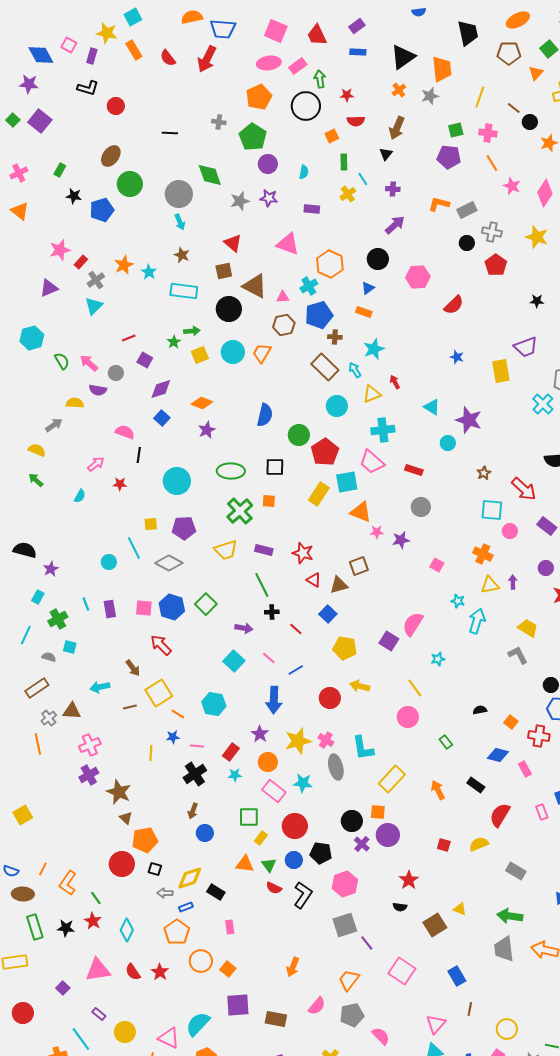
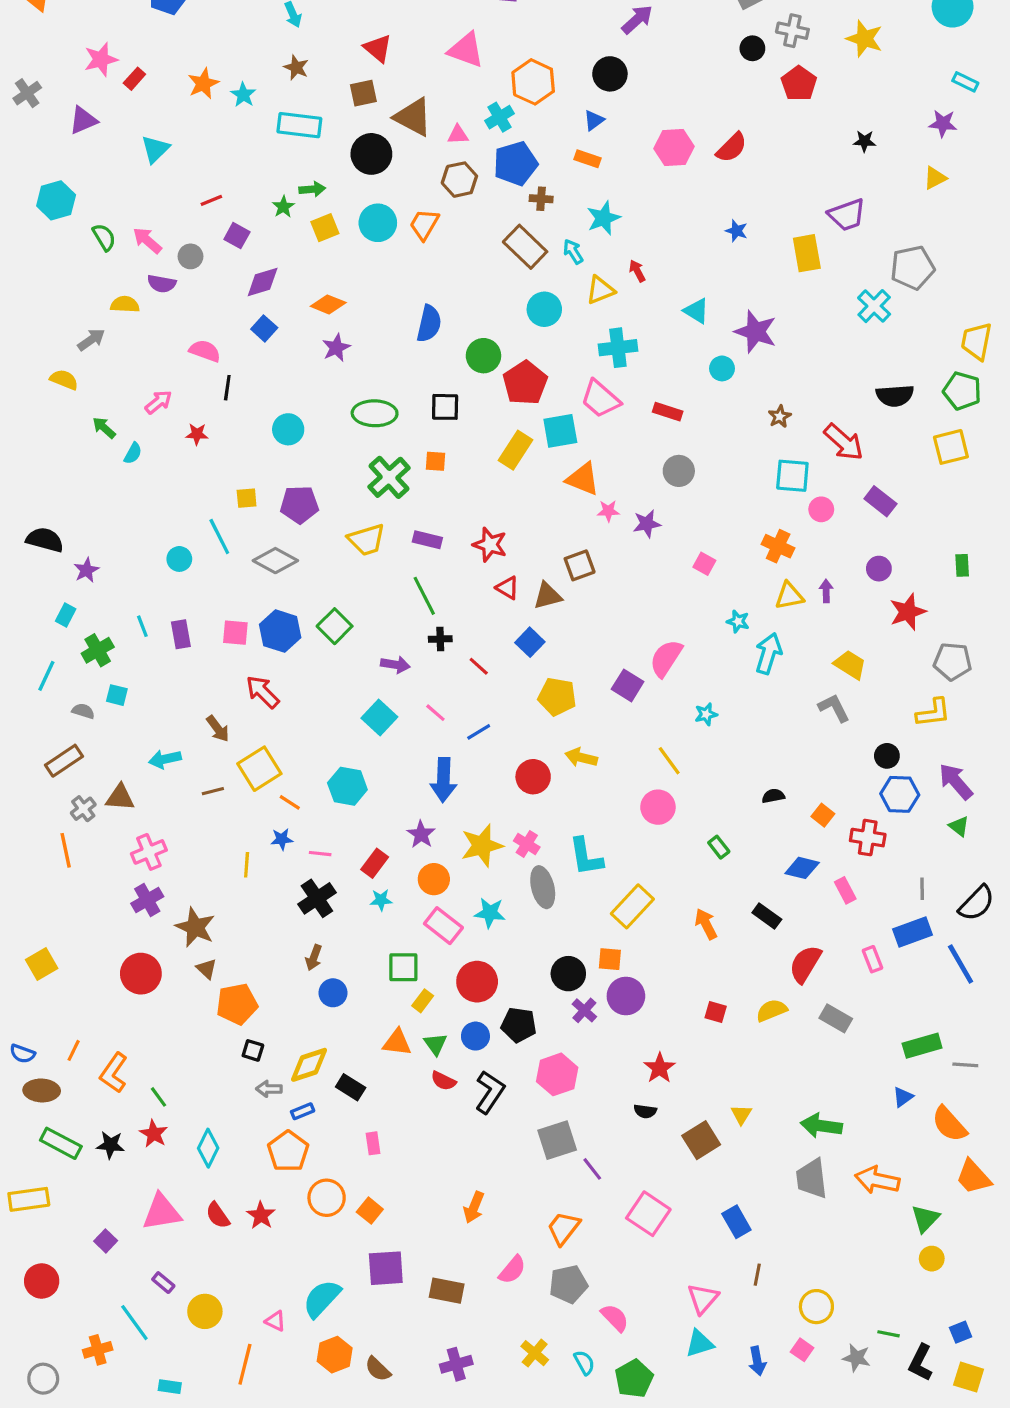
pink hexagon: (418, 277) -> (674, 148), moved
gray cross: (96, 280) -> (27, 93), moved
green arrow: (36, 480) -> (104, 428), moved
cyan circle: (177, 481) -> (288, 429), size x0.7
red circle: (122, 864) -> (141, 974), moved
gray rectangle: (516, 871) -> (836, 1018), moved
yellow triangle: (460, 909) -> (741, 1114), turned 40
green rectangle: (35, 927) -> (61, 1143), turned -45
pink triangle: (169, 1038) -> (275, 1321), size x0.6

